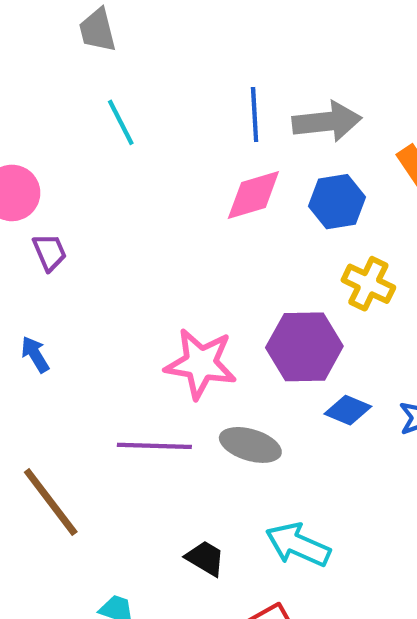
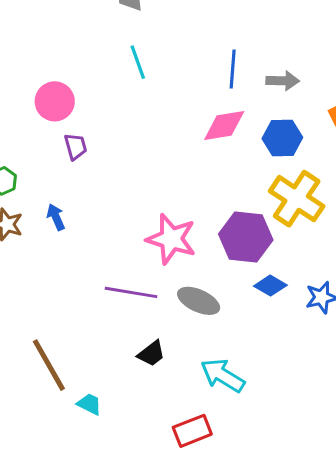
gray arrow: (327, 122) -> (283, 81), size x0.7
yellow cross: (368, 284) -> (297, 199), size x1.5
brown line: (51, 502) -> (49, 365), moved
black trapezoid: (205, 558) -> (151, 354), moved, turned 104

